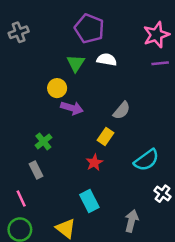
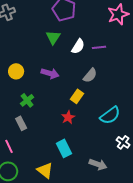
white semicircle: (107, 60) -> (78, 46), moved, turned 112
purple line: (160, 63) -> (99, 47), moved
yellow circle: (57, 88) -> (16, 71), moved
gray arrow: (132, 221) -> (98, 164), turned 96

